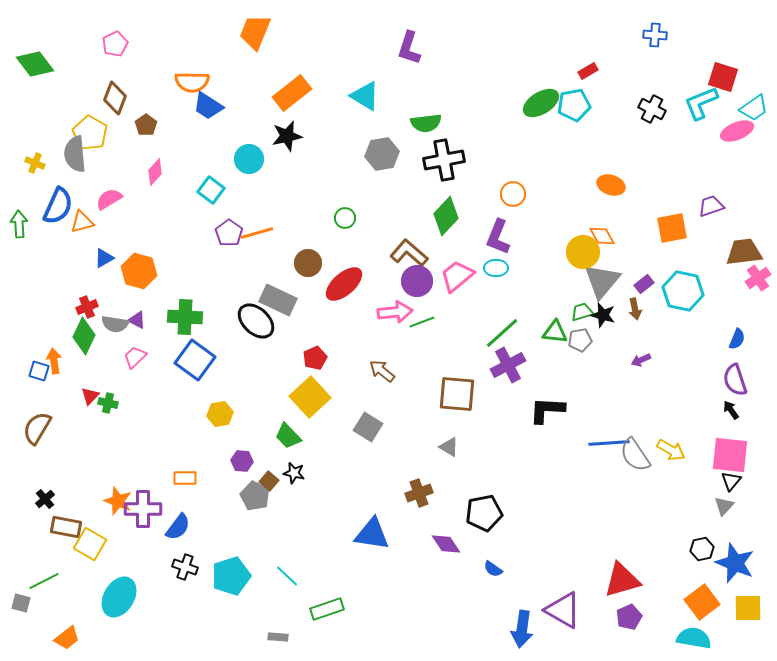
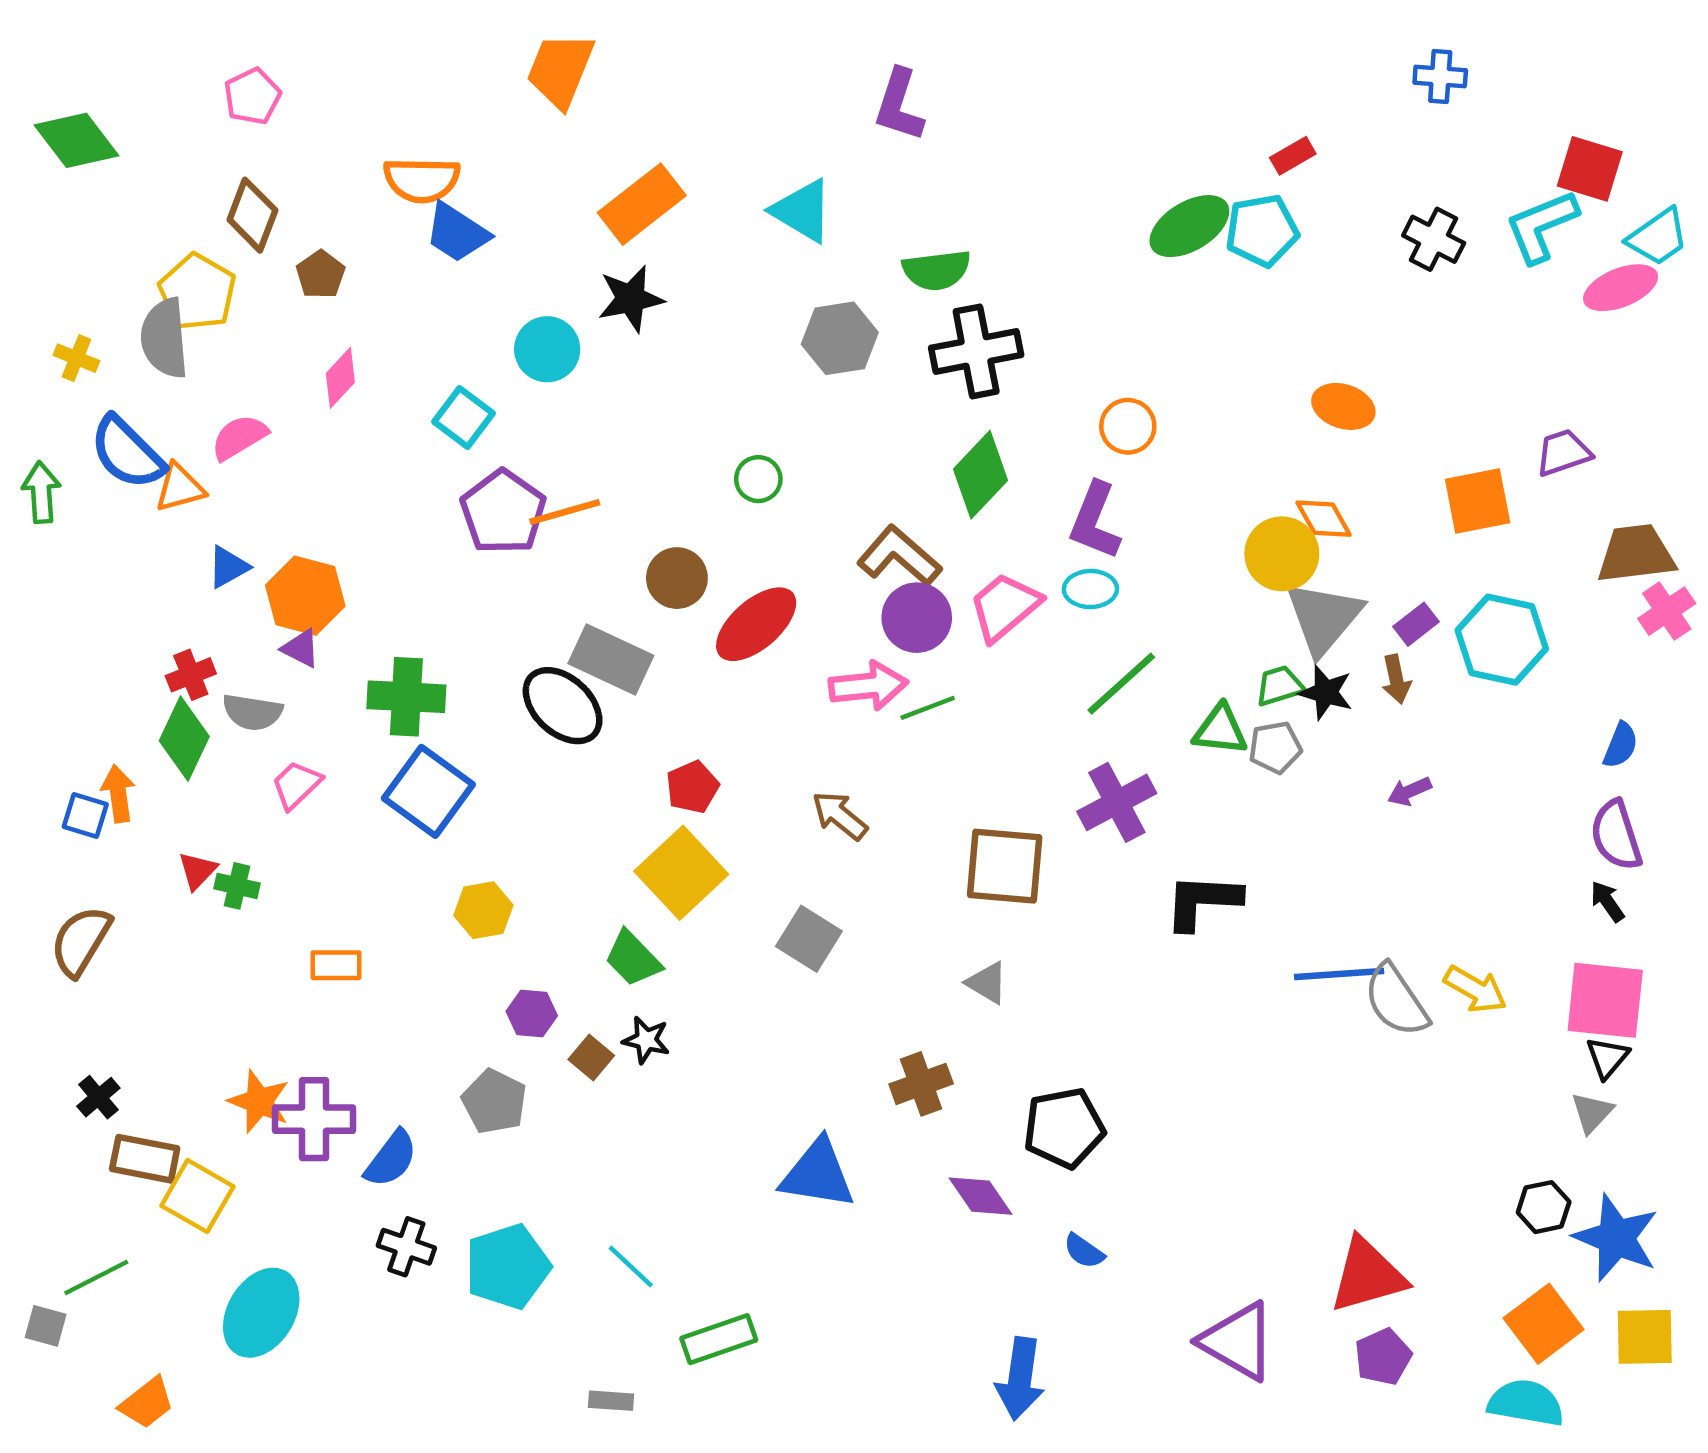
blue semicircle: (58, 206) -> (127, 453), turned 111
purple pentagon: (229, 233) -> (503, 512), size x1.4
purple triangle: (137, 320) -> (301, 648), moved
green line: (502, 333) -> (1121, 684), moved
orange rectangle: (185, 478) -> (336, 965), moved
gray pentagon: (255, 496) -> (494, 1102), moved
blue arrow: (522, 629) -> (1020, 1379), moved

